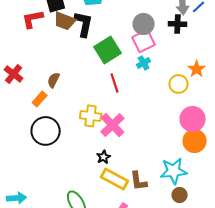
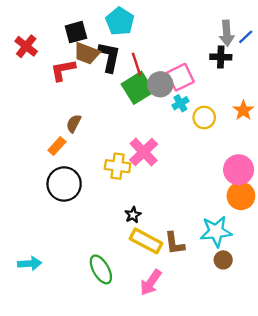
red L-shape: (33, 19) -> (63, 70), moved
gray circle: (144, 24) -> (160, 84), moved
red cross: (14, 74) -> (26, 46), moved
red line: (115, 83) -> (137, 64), moved
yellow circle: (179, 84) -> (204, 118), moved
pink cross: (113, 125) -> (144, 152), moved

